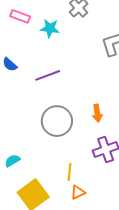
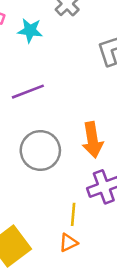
orange arrow: (97, 113) -> (93, 140), size x1.5
yellow line: (69, 172) -> (73, 214), moved

